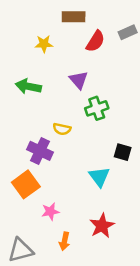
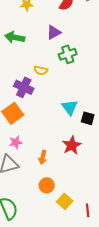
purple triangle: (79, 80) -> (54, 32), turned 42
black square: (123, 152) -> (88, 118), moved
pink star: (50, 212) -> (16, 142), moved

